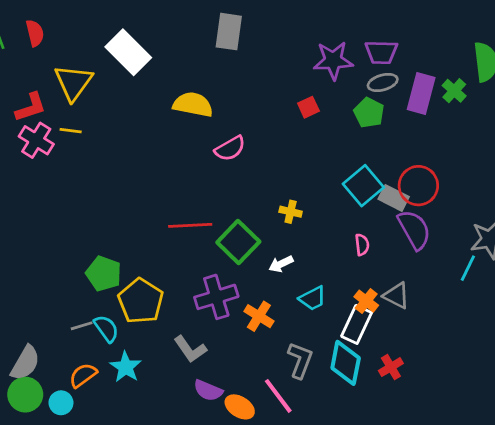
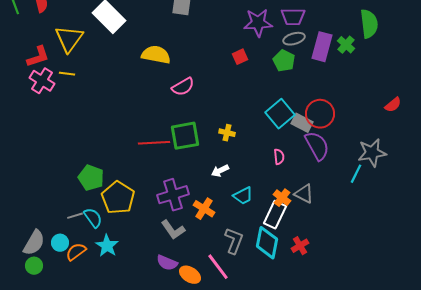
green square: (238, 242) -> (185, 136), moved, turned 36
gray L-shape: (190, 349) -> (173, 230), moved
green circle: (25, 395) -> (34, 266), size x0.7
cyan circle: (61, 403) -> (60, 243), moved

